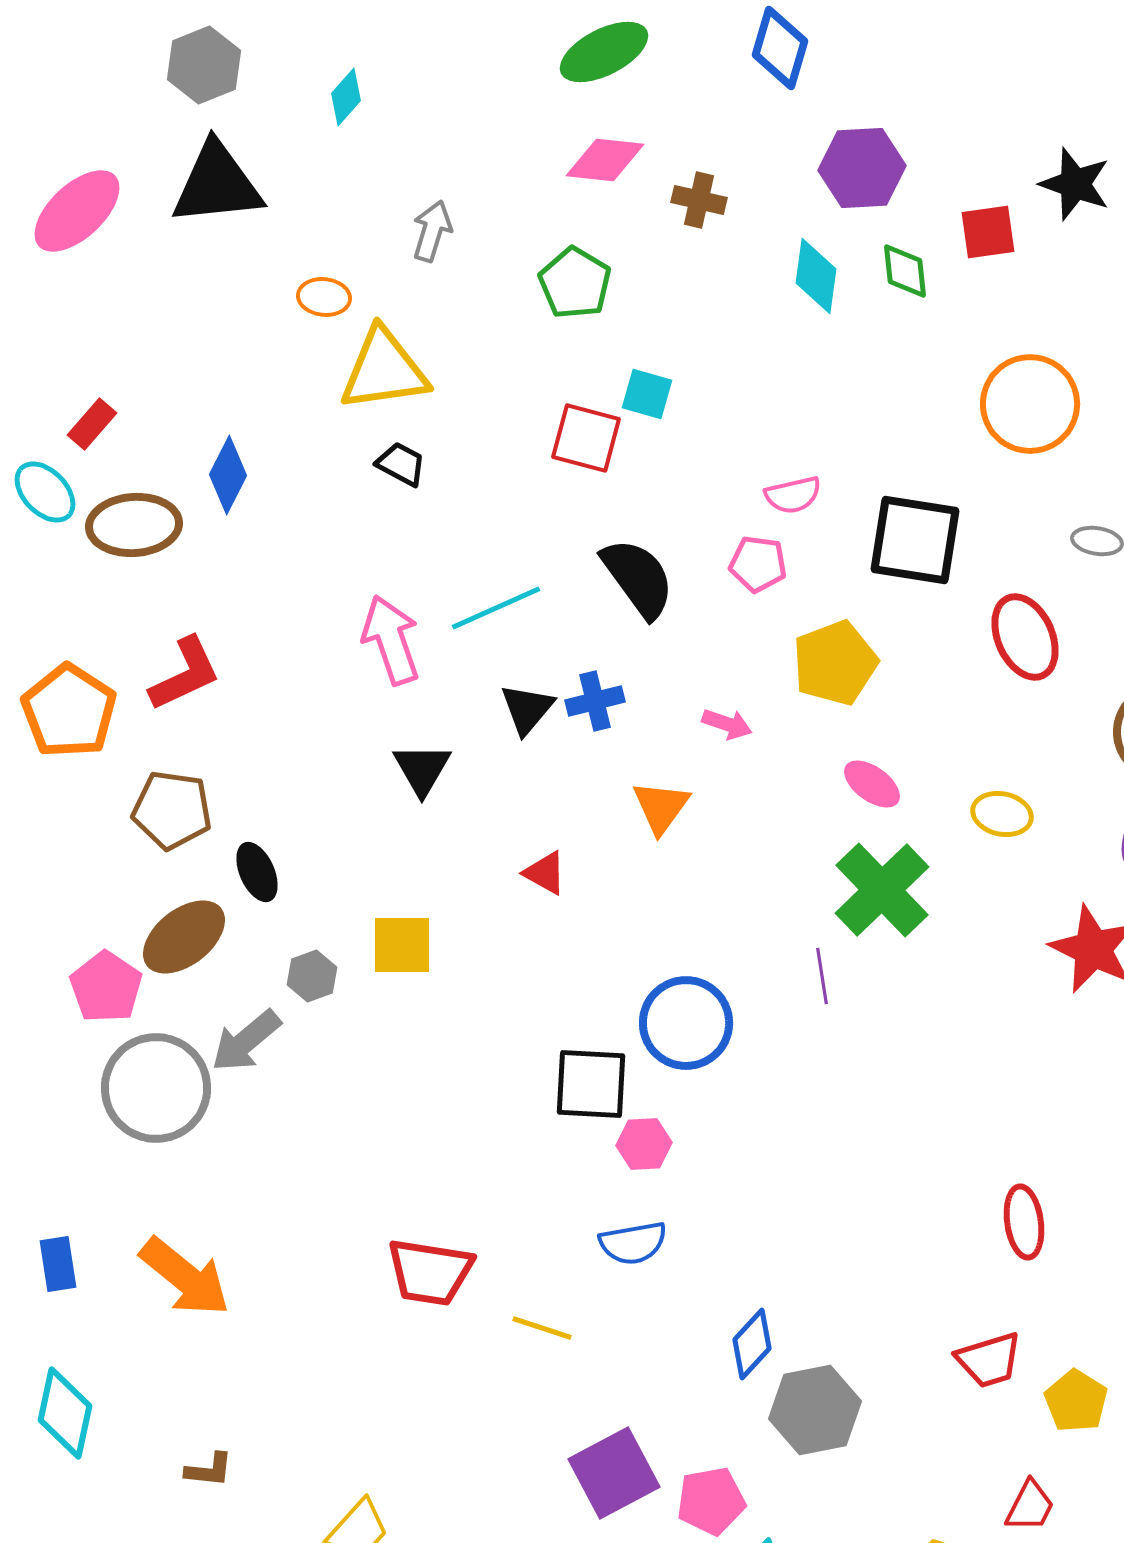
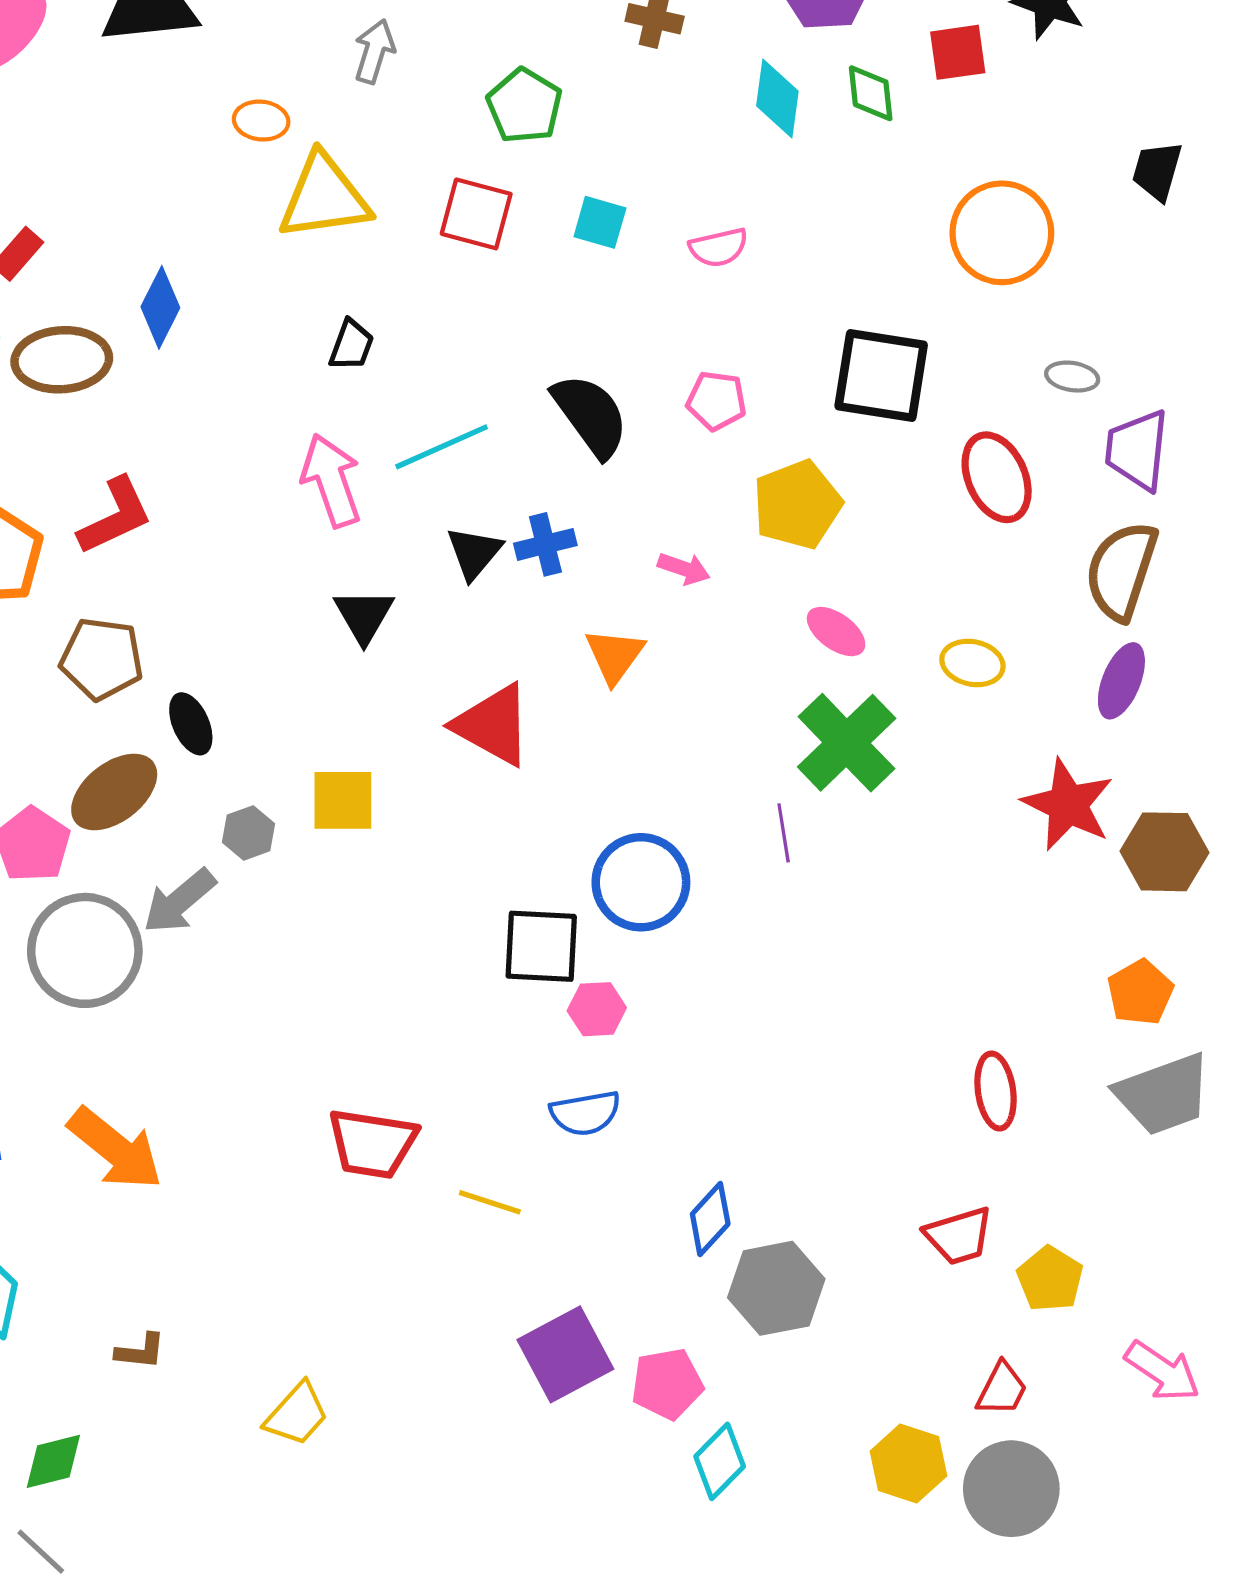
red square: (586, 438) -> (476, 214), moved
black trapezoid: (401, 464) -> (351, 345), moved, turned 82
pink semicircle: (793, 495) -> (719, 247), moved
red triangle: (545, 873) -> (493, 725), size x1.8

